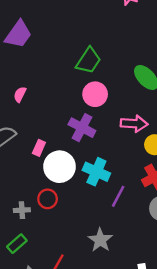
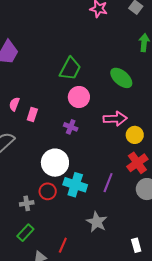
purple cross: (82, 128) -> (71, 127), size x0.6
pink rectangle: (39, 148) -> (32, 114), moved
cyan cross: (96, 172) -> (75, 185), moved

